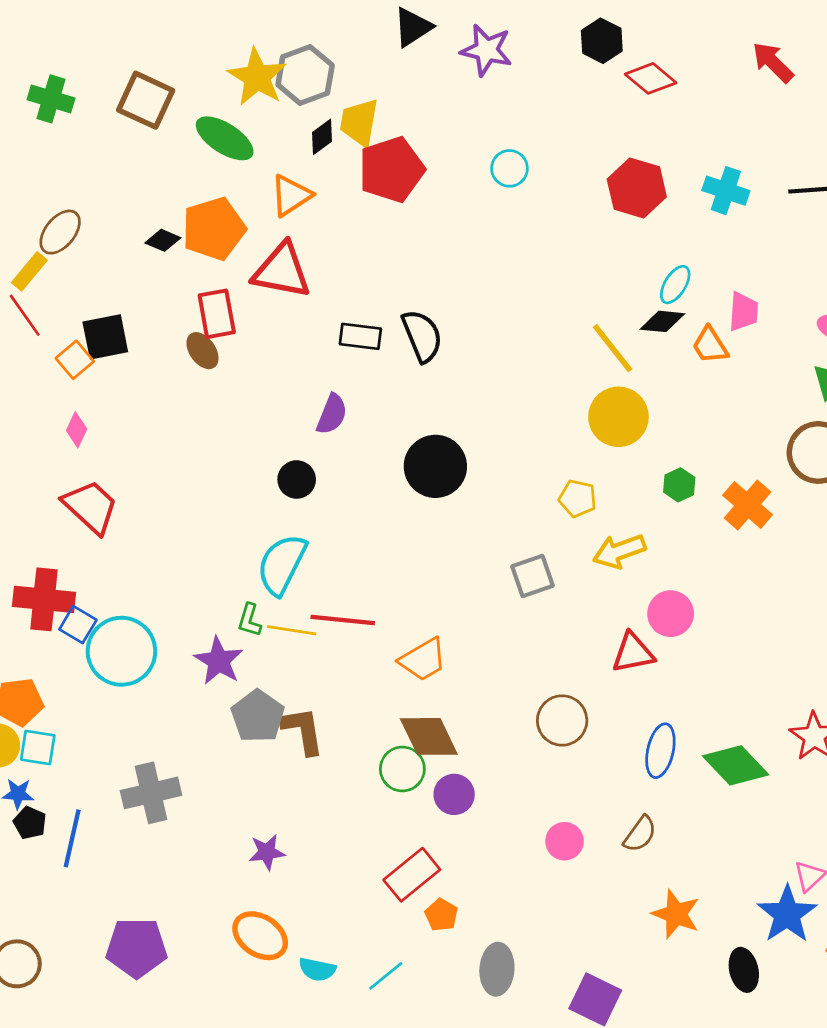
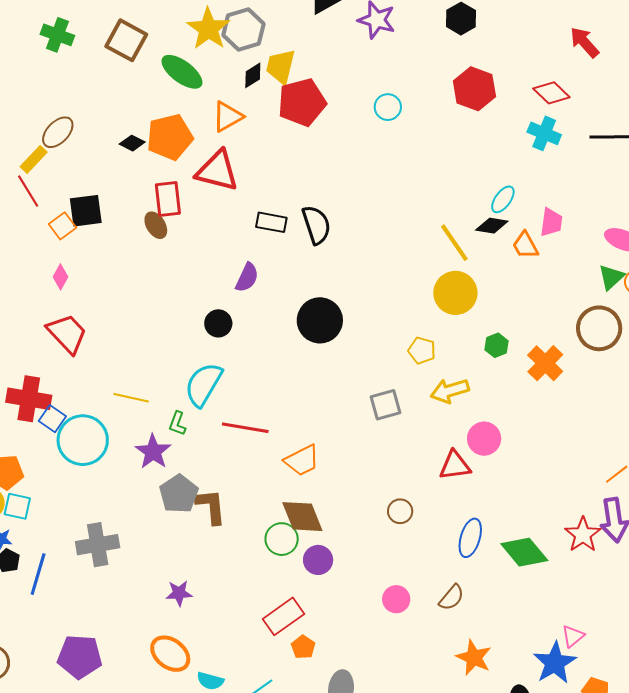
red diamond: (651, 78) -> (551, 93), moved
red hexagon: (637, 188) -> (474, 89), moved
yellow line: (292, 630) -> (131, 398), moved
brown circle: (562, 720) -> (400, 511), size x0.7

